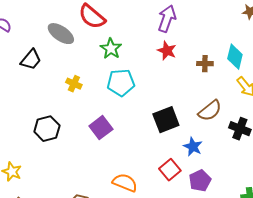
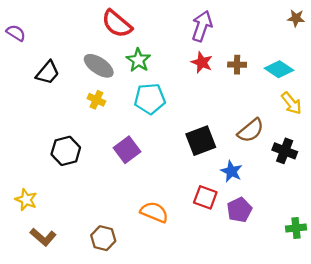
gray ellipse: (61, 34) -> (99, 66), moved
cyan diamond: (235, 57) -> (279, 69), turned -70
brown cross: (205, 64) -> (237, 65), moved
red square: (170, 170) -> (205, 197), turned -30

